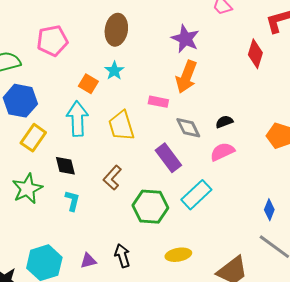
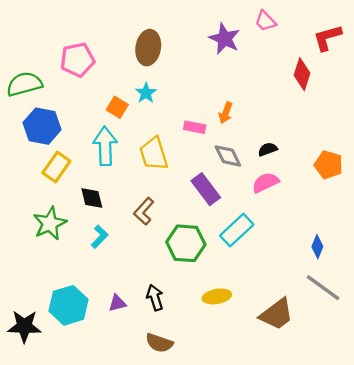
purple star: (185, 39) -> (225, 39), moved
orange arrow: (186, 77) -> (226, 113), moved, size x0.6
cyan L-shape: (72, 201) -> (100, 237), turned 30

